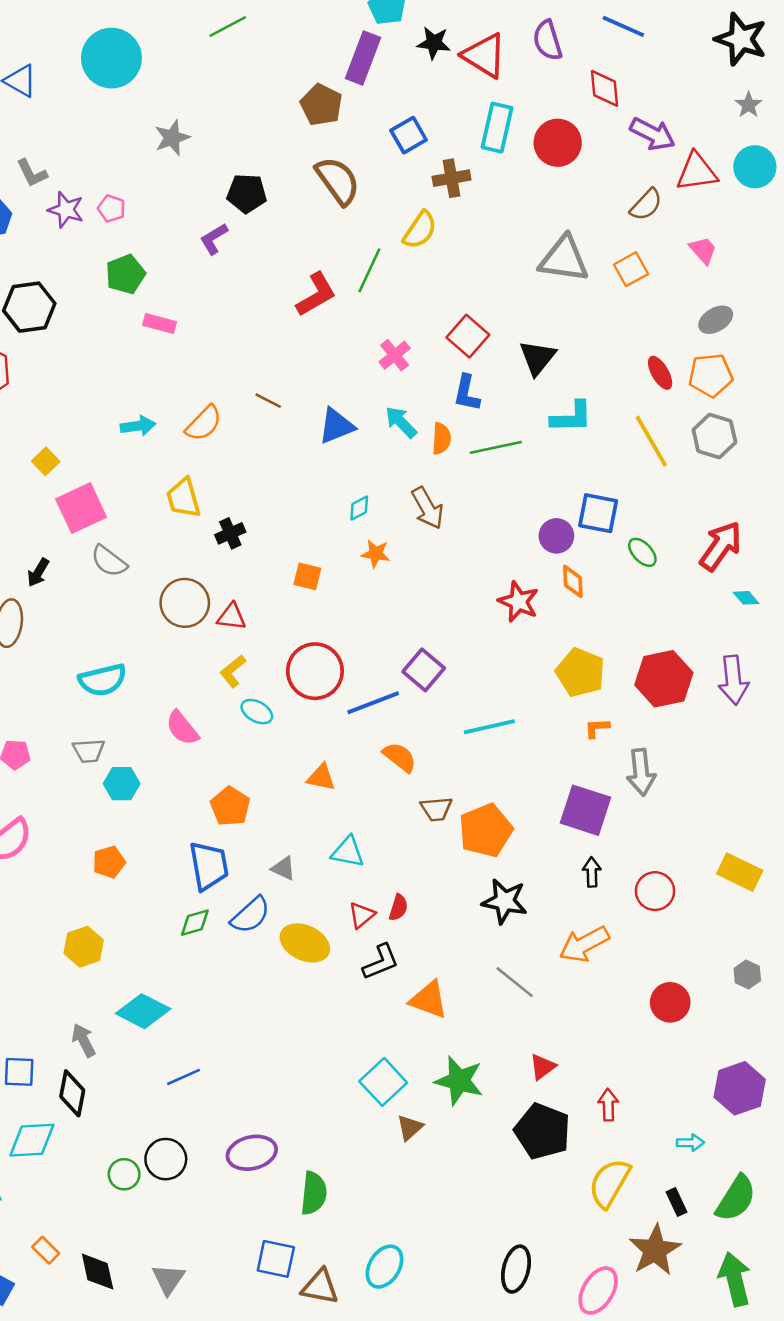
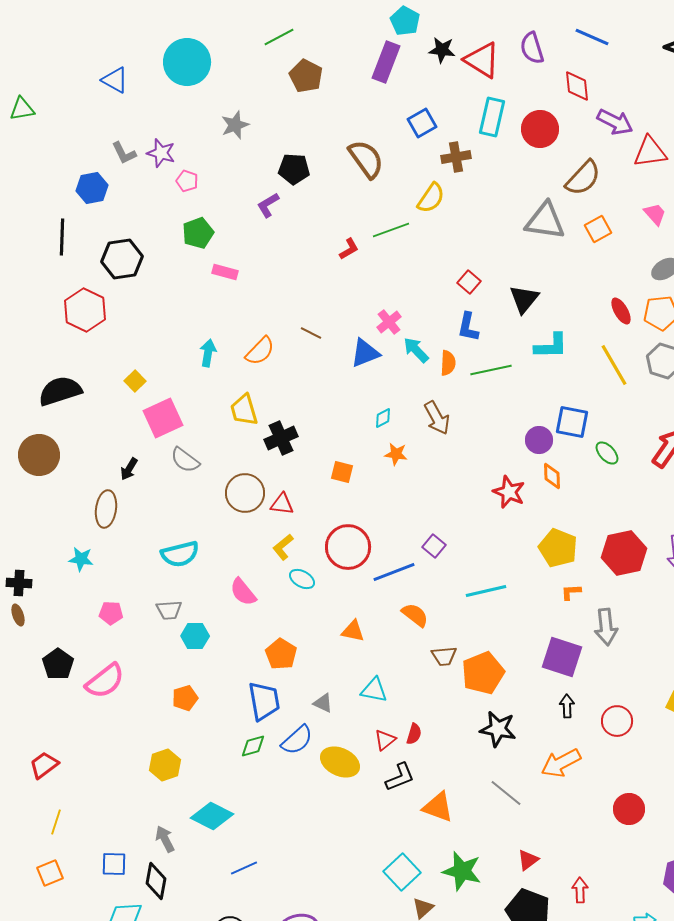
brown pentagon: (321, 105) -> (306, 76), moved
brown semicircle: (646, 205) -> (583, 178), moved, size x1.4
purple star: (66, 210) -> (161, 153), moved
green line: (369, 270) -> (391, 230), turned 45
red L-shape: (316, 294) -> (349, 249), size x0.6
red square: (468, 336) -> (469, 282), size x0.7
pink cross: (395, 355) -> (389, 322), moved
cyan arrow: (138, 426) -> (208, 353), turned -72
black cross: (230, 533) -> (281, 438), size x1.4
purple square: (424, 670) -> (434, 546), size x0.7

